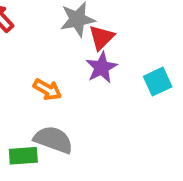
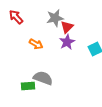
orange arrow: (47, 90) -> (36, 44), moved

